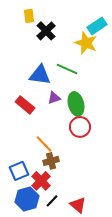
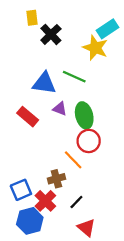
purple triangle: (54, 98) -> (60, 109), turned 40
orange line: (44, 144) -> (73, 160), moved
black line: (52, 201) -> (76, 202), moved

